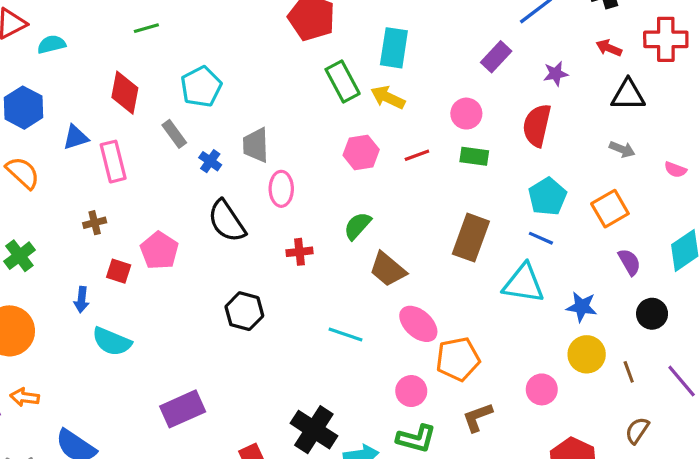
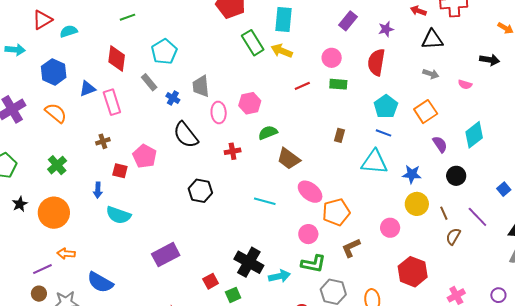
pink hexagon: (361, 152) -> (250, 103), moved
green semicircle: (357, 226) -> (268, 133), turned 30
brown rectangle: (471, 238) -> (339, 135), size x0.5
brown semicircle: (637, 430) -> (453, 236), moved

